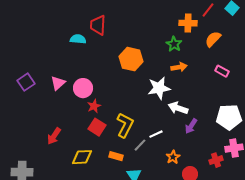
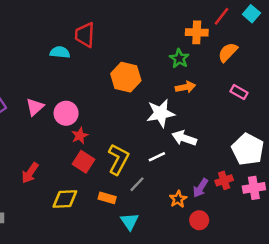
white pentagon: (229, 117) -> (248, 149), turned 30
purple arrow: (191, 126) -> (200, 188), moved
white line: (156, 134) -> (157, 157), moved
red cross: (216, 160) -> (224, 180), moved

